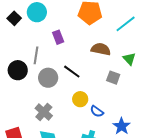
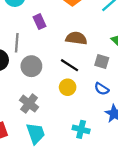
brown semicircle: (101, 49) -> (76, 38), moved
black line: (72, 72) -> (69, 65), moved
blue semicircle: (97, 111) -> (102, 89), moved

